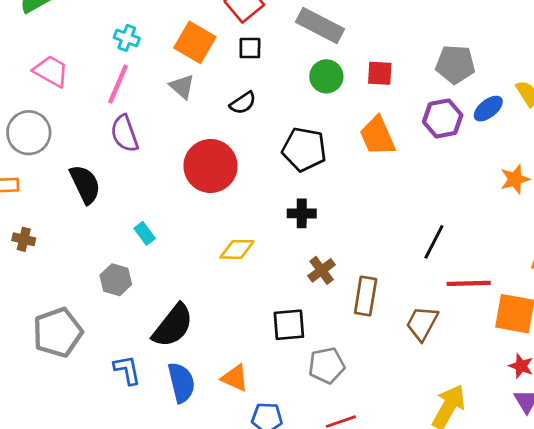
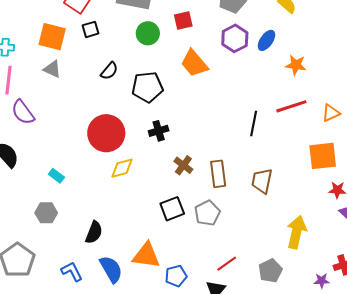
black semicircle: (243, 103) -> (109, 71), moved
blue ellipse: (488, 109) -> (266, 40), moved
red circle: (210, 166) -> (106, 133), moved
orange star: (515, 179) -> (296, 65), turned -30
red line: (469, 283) -> (291, 106), moved
black semicircle: (173, 326) -> (94, 232), size x0.7
gray pentagon: (327, 365) -> (207, 213), moved
orange triangle: (235, 378) -> (146, 255), size x1.4

